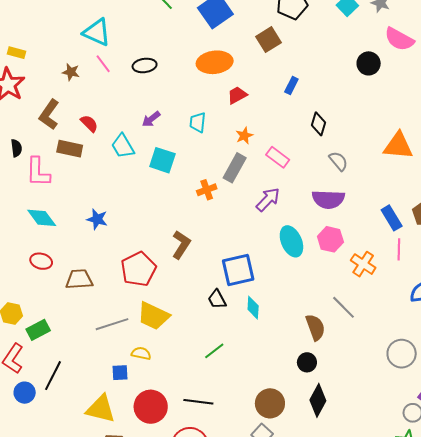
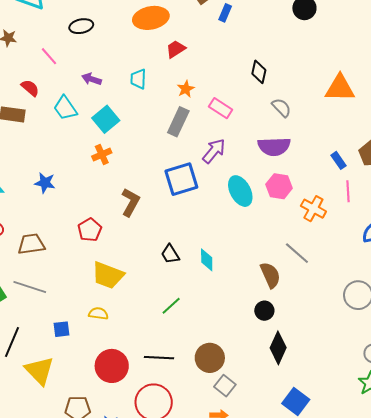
pink line: (103, 64) -> (49, 56), moved
blue rectangle: (291, 85) -> (225, 13), moved
purple arrow: (151, 119) -> (92, 79), turned 60
cyan square: (162, 160) -> (106, 119), turned 36
orange cross: (207, 190) -> (102, 154), moved
blue rectangle: (392, 218) -> (338, 160), size x0.7
red pentagon: (138, 269) -> (90, 230), size x0.7
blue square: (238, 270) -> (181, 179), moved
gray line: (112, 324) -> (30, 287), moved, turned 40
blue square: (120, 373) -> (62, 329), moved
brown circle: (270, 403) -> (210, 358), moved
yellow triangle: (101, 409) -> (39, 371), moved, turned 36

